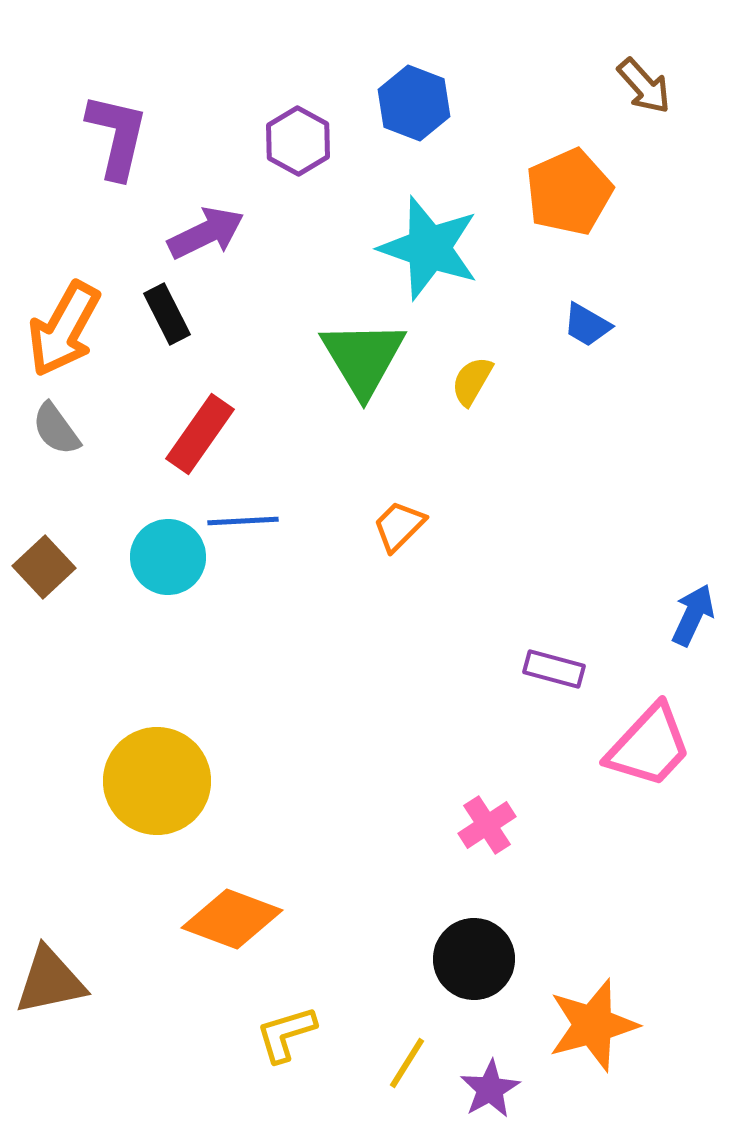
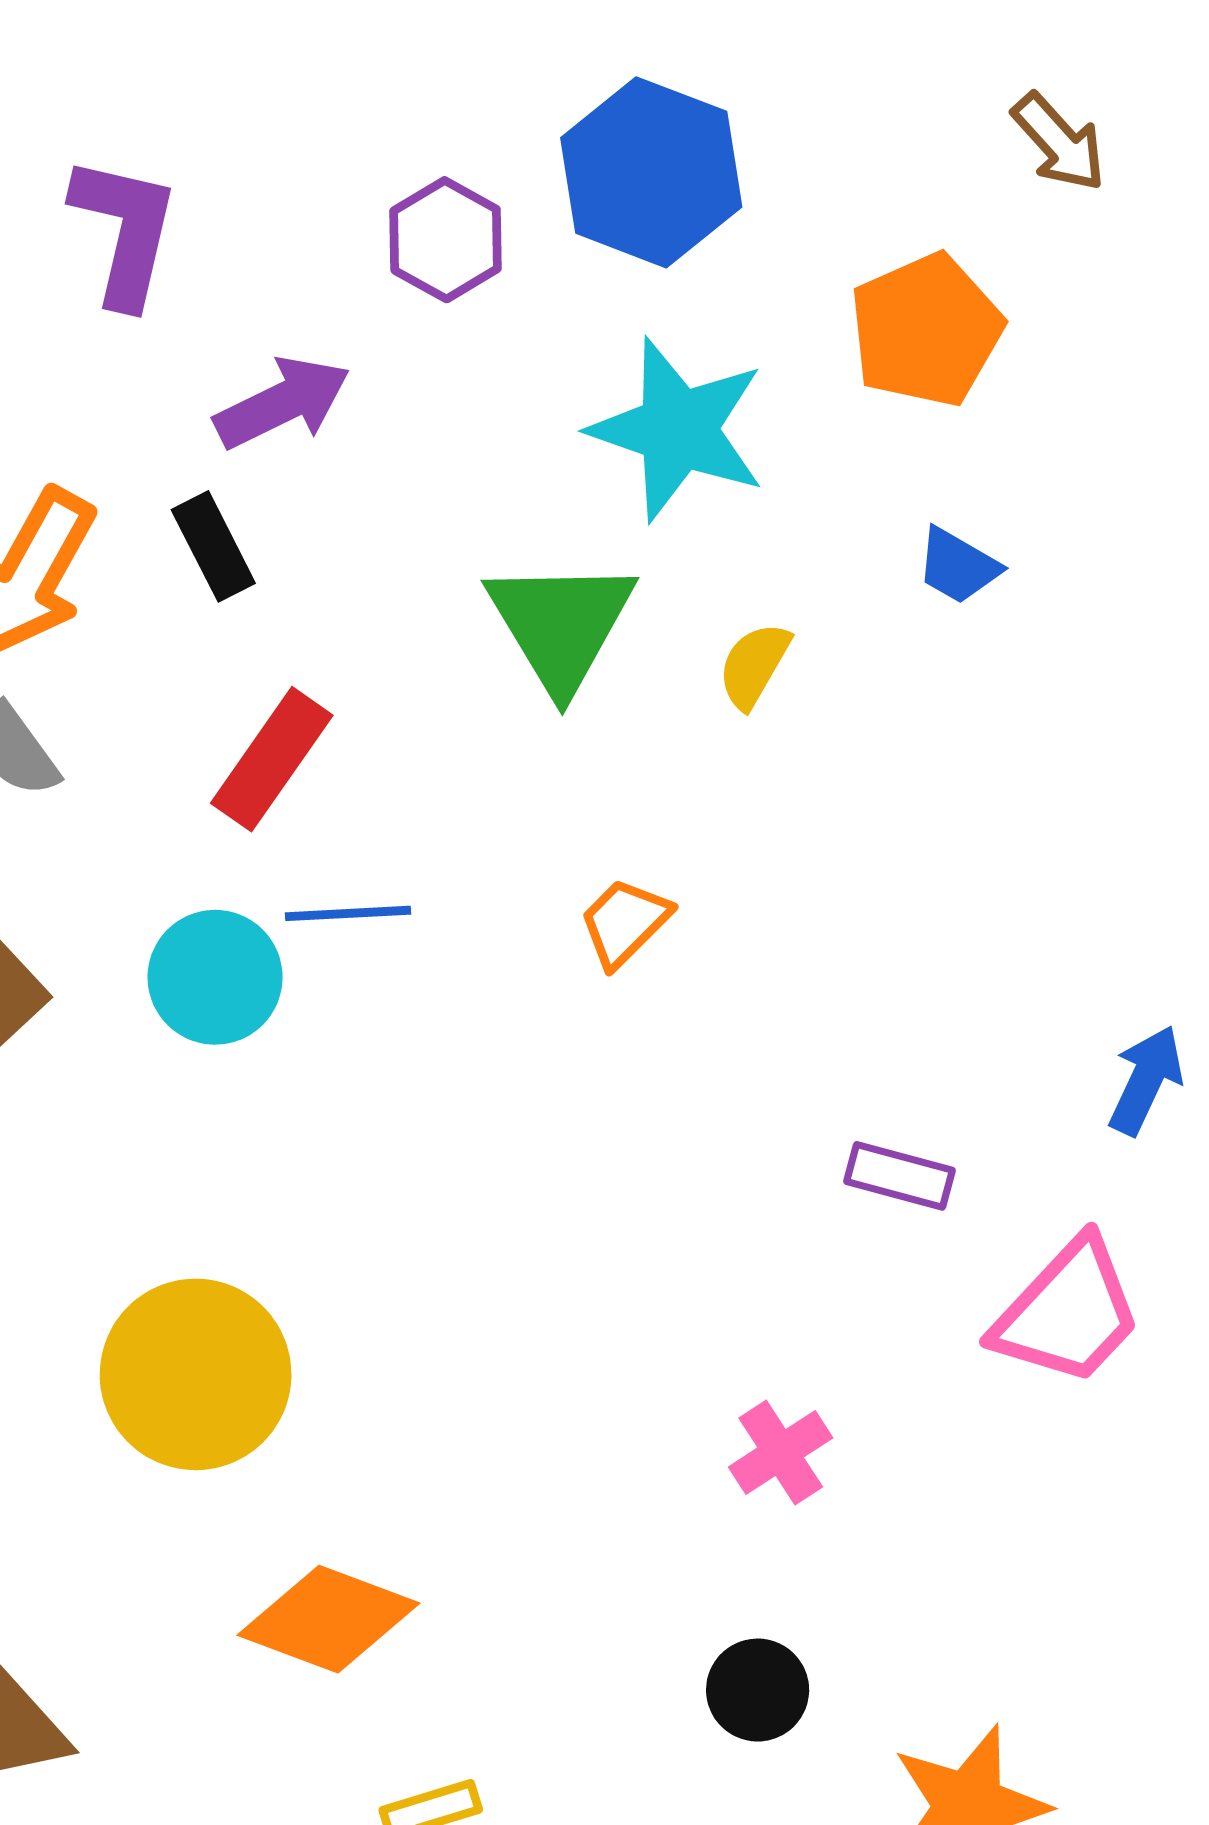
blue hexagon: (414, 103) -> (651, 172), size x1.4
black circle: (474, 959) -> (758, 1690), size x0.7

